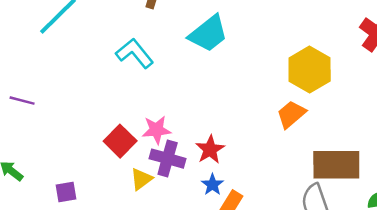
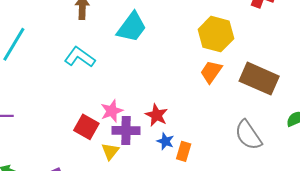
brown rectangle: (336, 165) -> (259, 79), moved, turned 39

